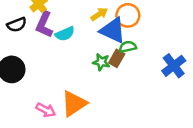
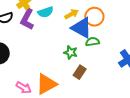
cyan semicircle: (65, 34) -> (46, 12), moved
brown rectangle: (117, 58) -> (80, 72), moved

